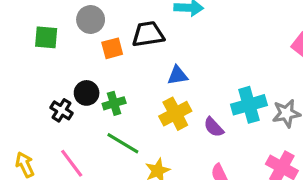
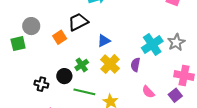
gray circle: (91, 20) -> (31, 26), moved
black circle: (87, 93) -> (64, 76), moved
green cross: (114, 103) -> (82, 65), moved
purple semicircle: (214, 127) -> (135, 65), turned 72

